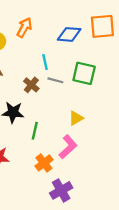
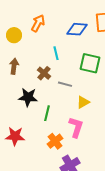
gray line: (55, 80) -> (65, 84), moved
pink L-shape: (68, 147) -> (76, 127), turned -30

